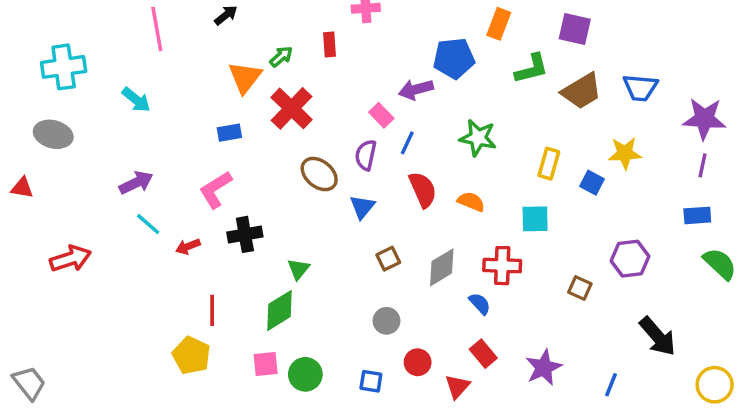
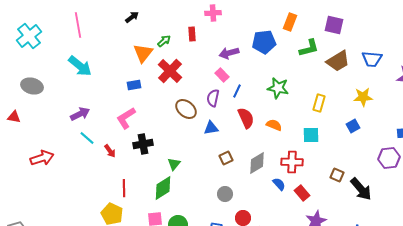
pink line: (157, 29) -> (78, 25), moved
cyan cross: (64, 67) -> (29, 36), moved, turned -30
purple arrow: (416, 89) -> (229, 53), moved
cyan arrow: (136, 100) -> (80, 66), size x1.4
blue square: (592, 183) -> (353, 126), moved, turned 32
blue triangle: (362, 207) -> (211, 128), turned 42
red arrow: (188, 247) -> (110, 151), turned -104
purple hexagon: (630, 259) -> (389, 158), moved
black arrow: (658, 336) -> (361, 189), moved
red rectangle: (483, 354) -> (302, 193), moved

